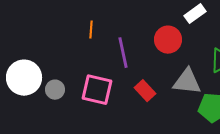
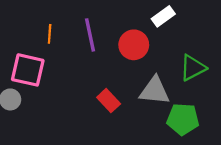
purple line: (123, 53) -> (90, 35), moved
pink square: (97, 90) -> (28, 70), moved

